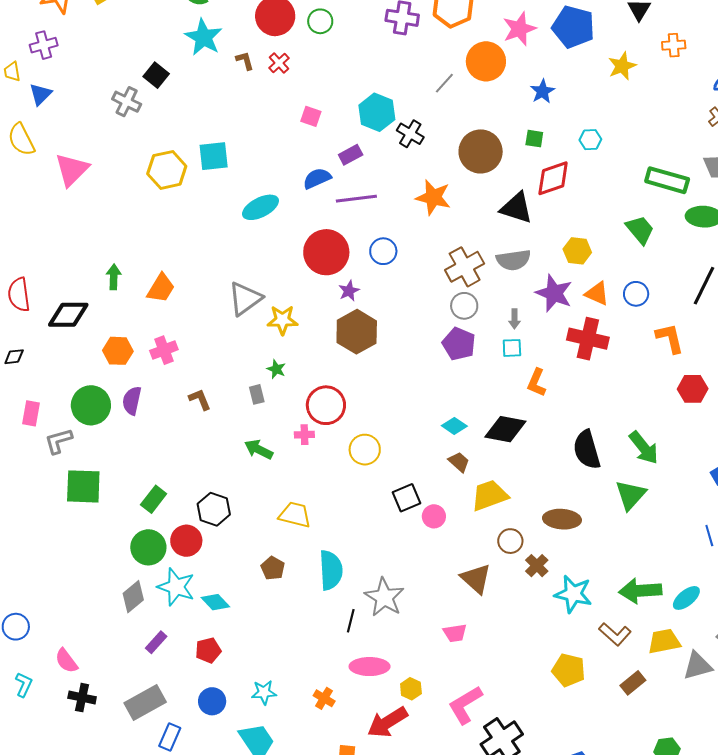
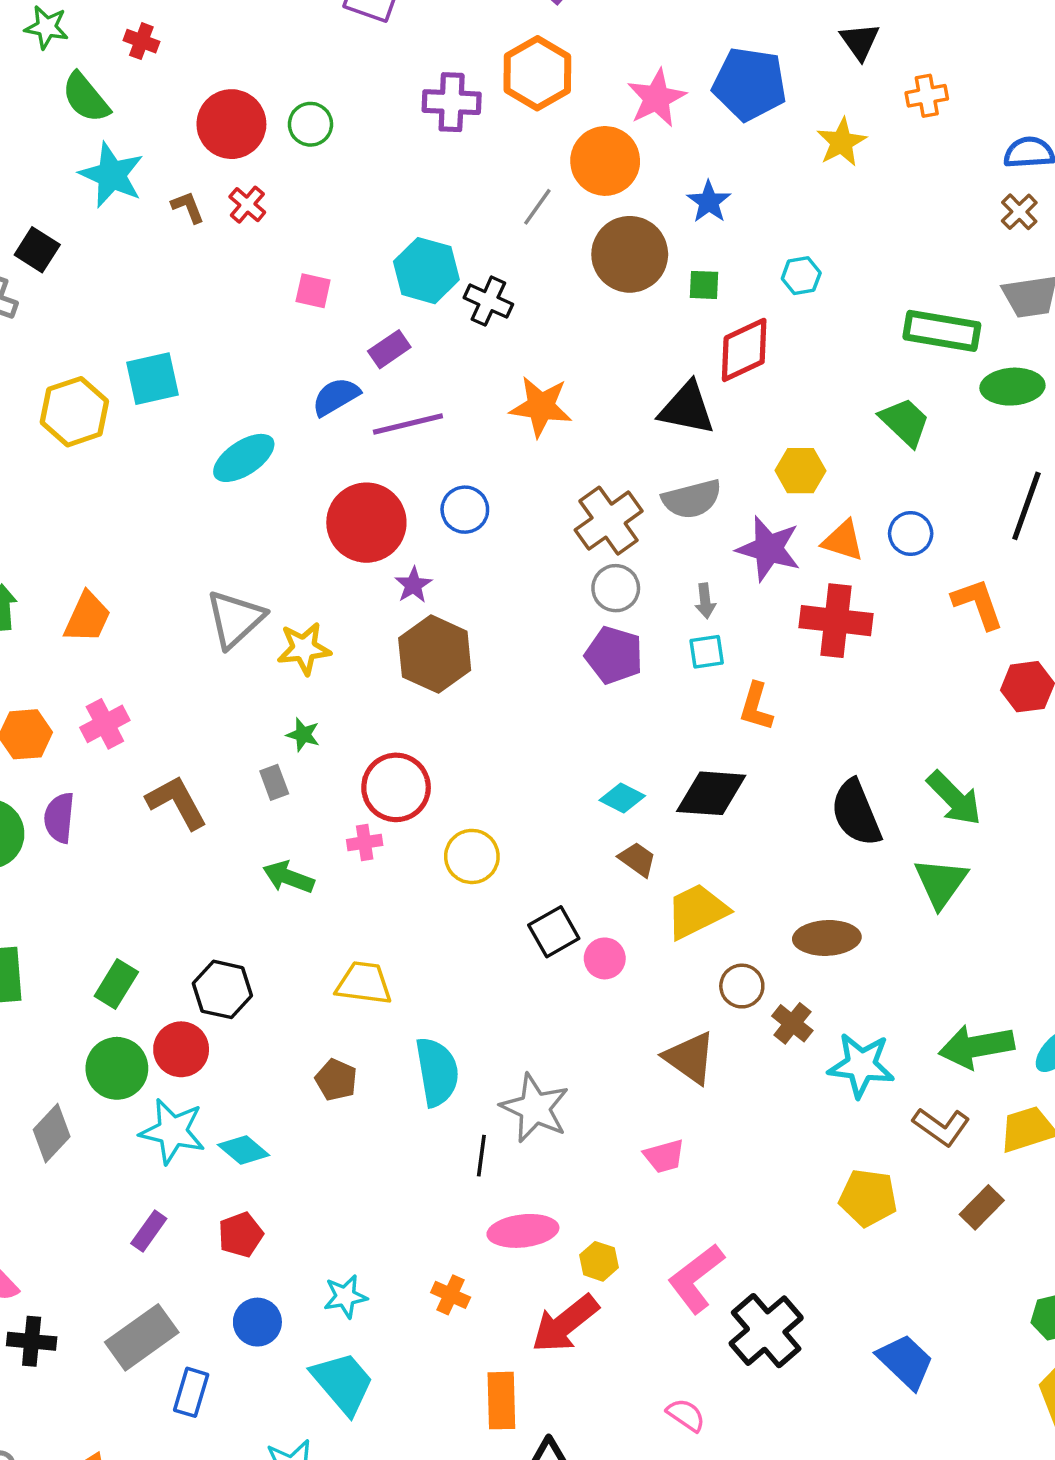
brown circle: (481, 151) -> (630, 254), moved
brown L-shape: (200, 399) -> (177, 802), size x1.5
gray diamond: (133, 597) -> (52, 1133), moved

